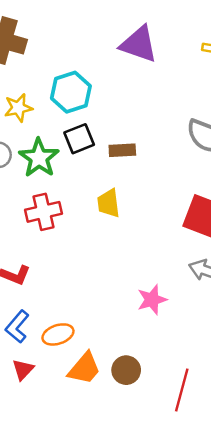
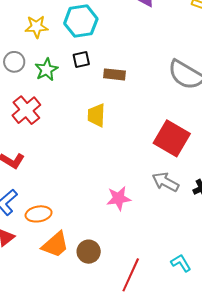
black square: (79, 139) -> (81, 60), size x0.7
green star: (39, 158) -> (46, 70), size x0.7
red cross: (44, 212) -> (26, 110), moved, turned -36

